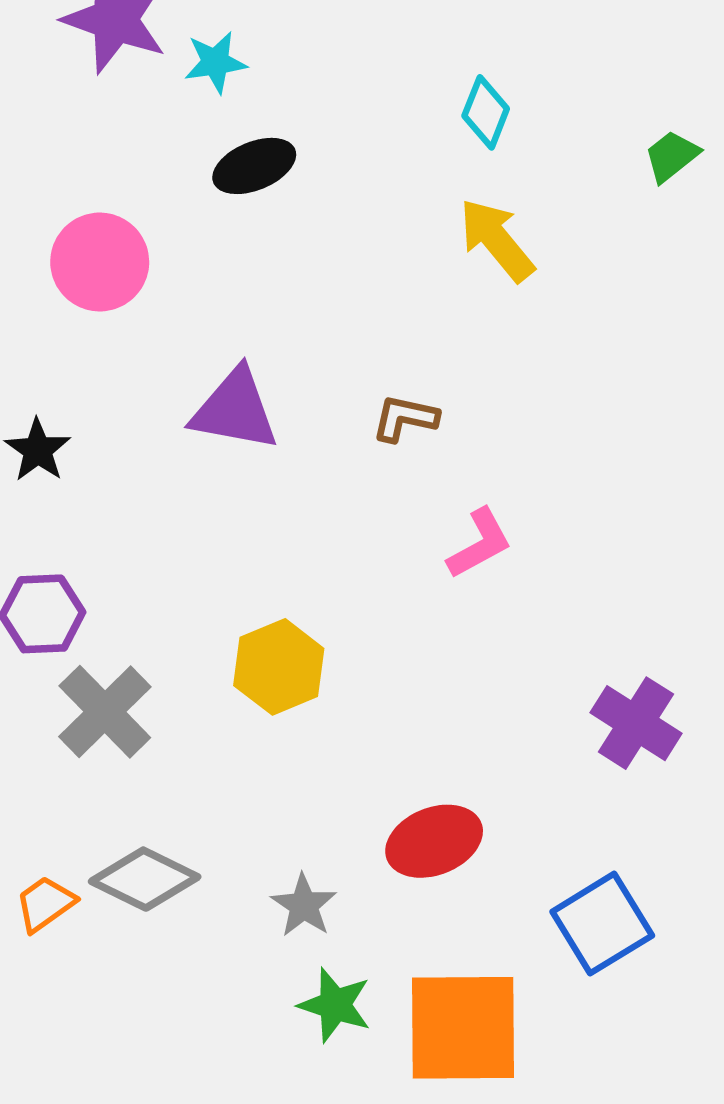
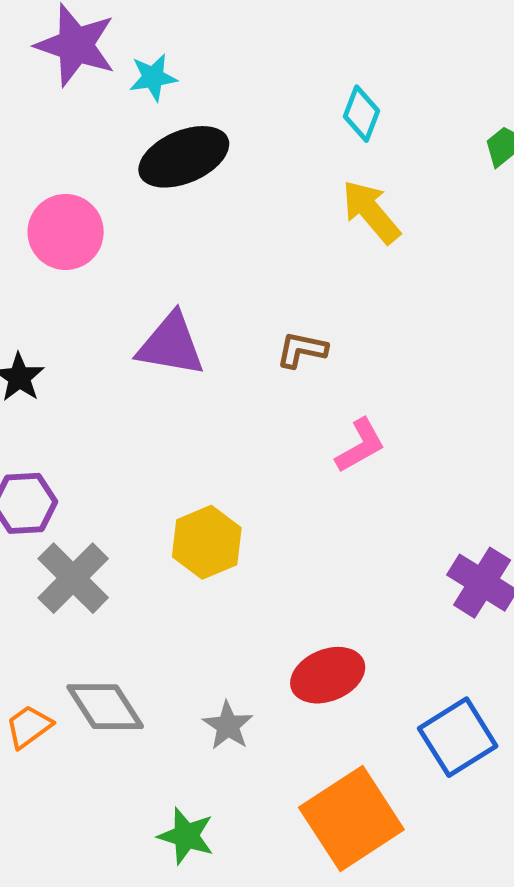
black ellipse: (254, 166) -> (184, 157), size x1.4
gray diamond: (145, 879) -> (105, 707), turned 32
green star: (335, 1005) -> (186, 836), moved
orange square: (463, 1028) -> (351, 819), turned -32

